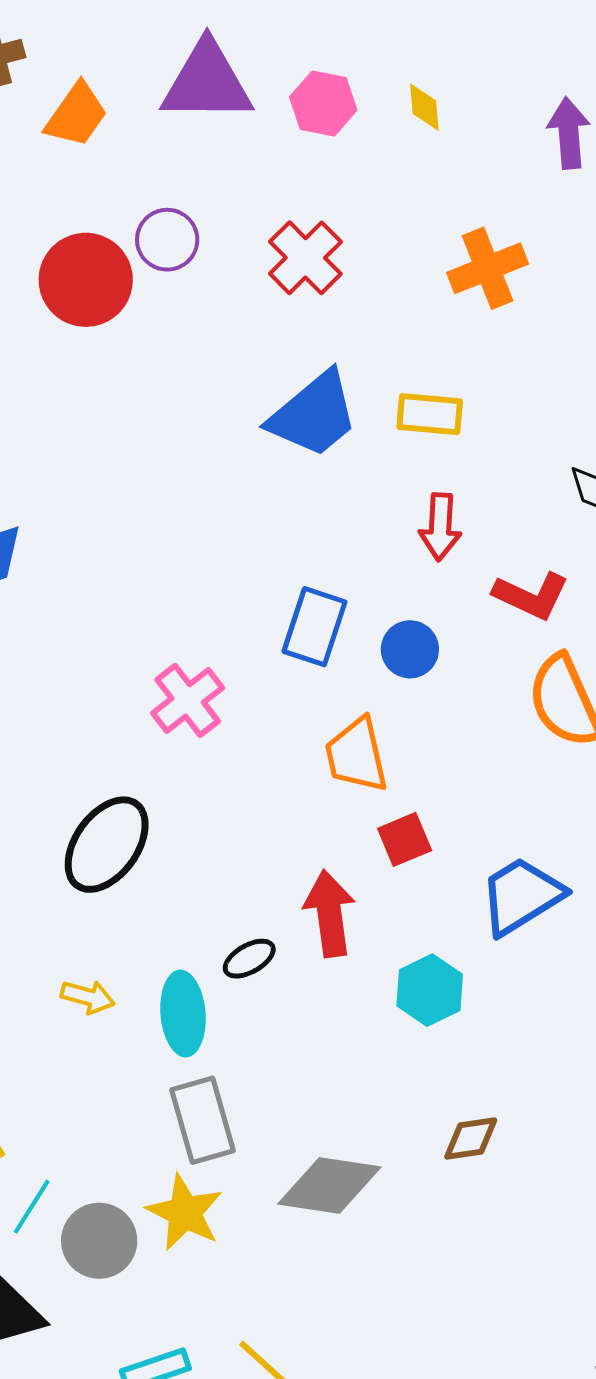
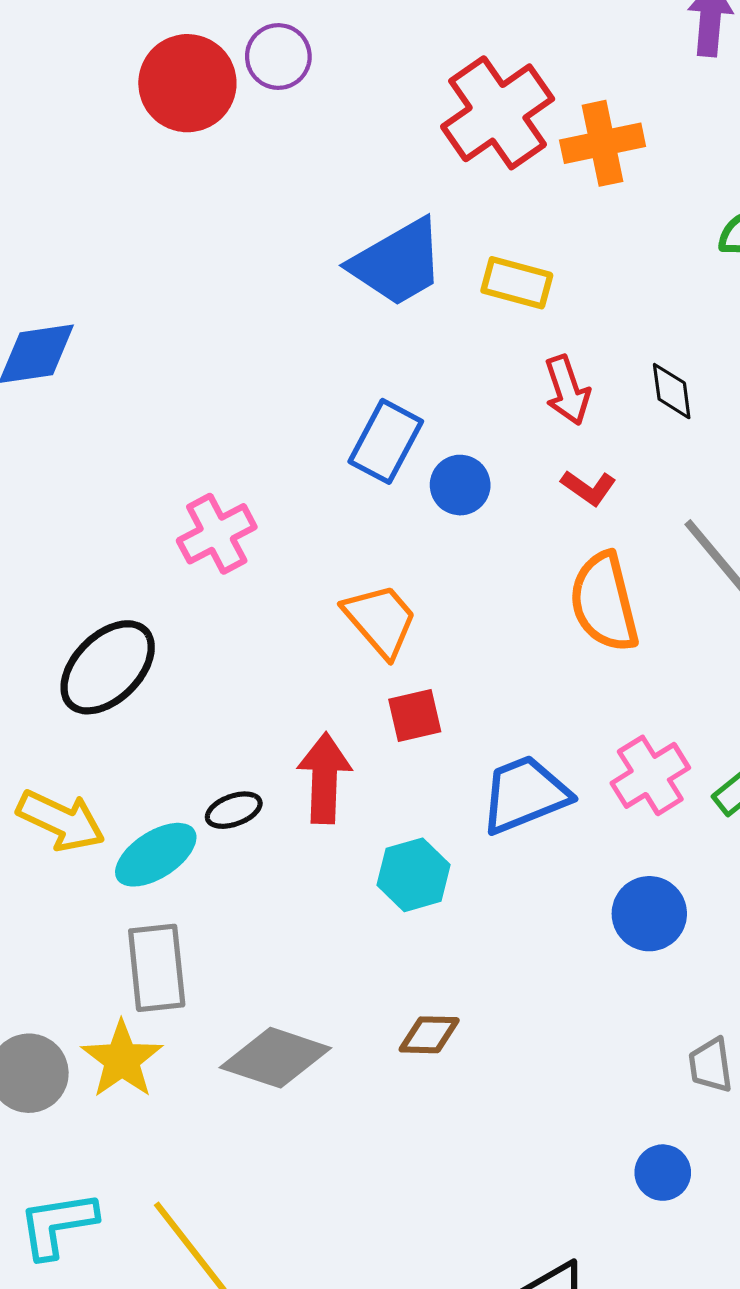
red cross: (305, 258) -> (498, 113), moved, size x1.4
red arrow: (440, 527) -> (567, 390), moved, turned -32
red L-shape: (531, 596) -> (589, 488), size x0.7
blue rectangle: (315, 627) -> (386, 441), moved
blue circle: (410, 649) -> (460, 485), moved
orange trapezoid: (356, 755) -> (380, 620), turned 142
yellow arrow: (88, 997) -> (61, 820), size x1.6
cyan ellipse: (183, 1014) -> (156, 855), turned 52

